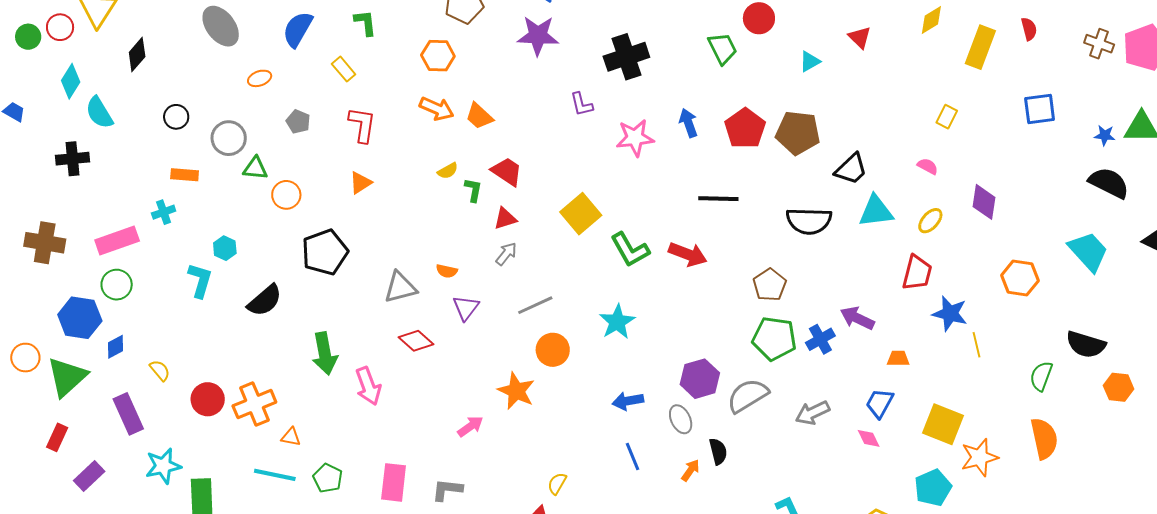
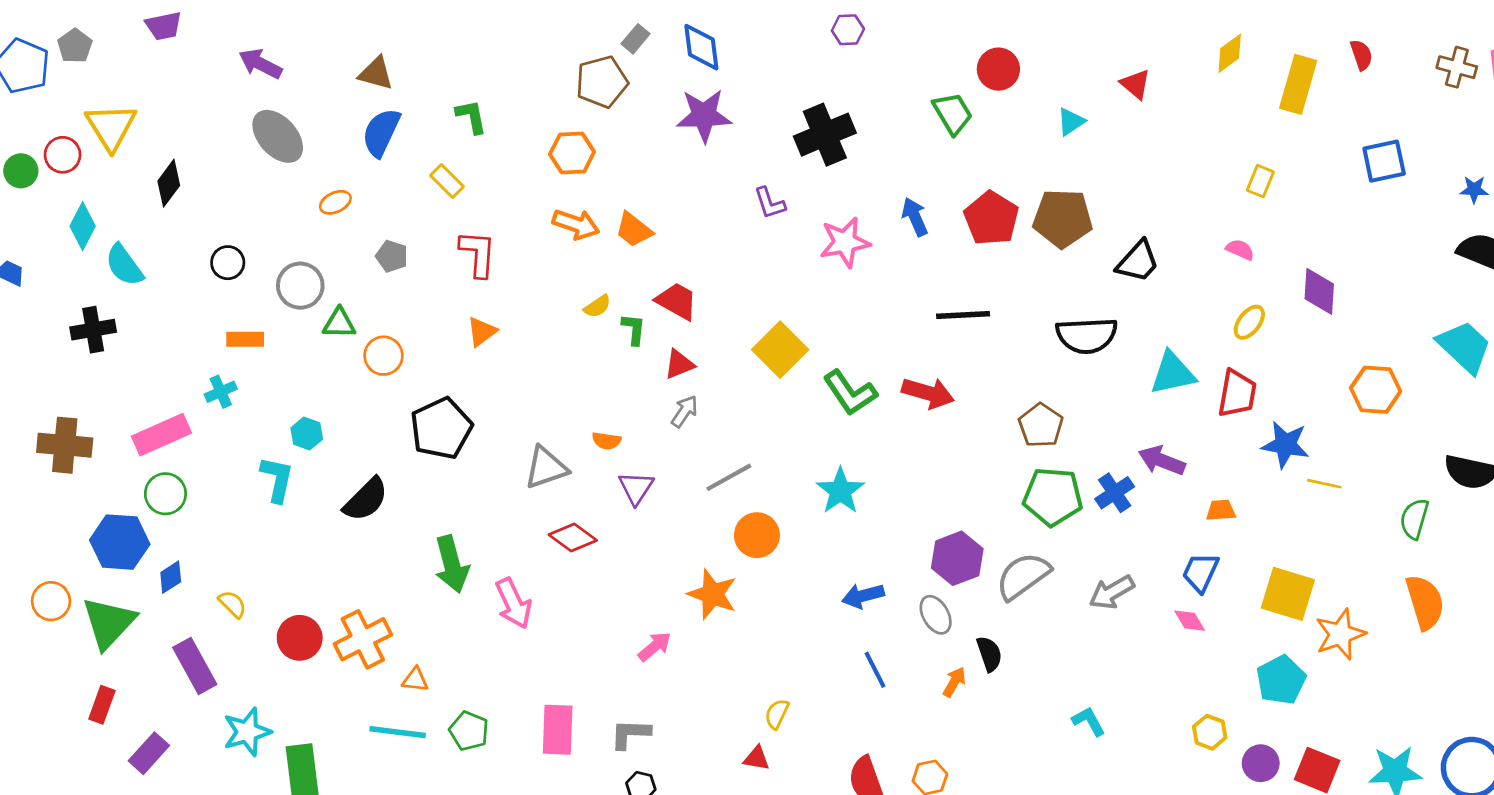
cyan triangle: (876, 211) -> (1173, 373), moved
yellow line: (976, 345) -> (1324, 484), turned -60

